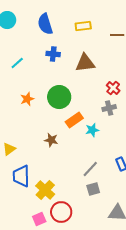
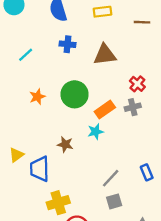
orange rectangle: (74, 120) -> (105, 109), moved
cyan star: (92, 130) -> (95, 132), moved
blue trapezoid: (21, 176) -> (40, 169), moved
yellow cross: (45, 190) -> (58, 203), turned 30

